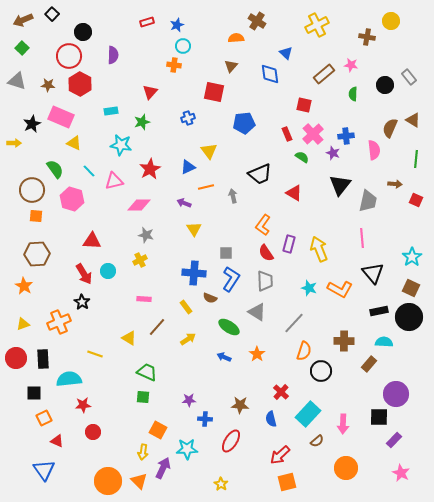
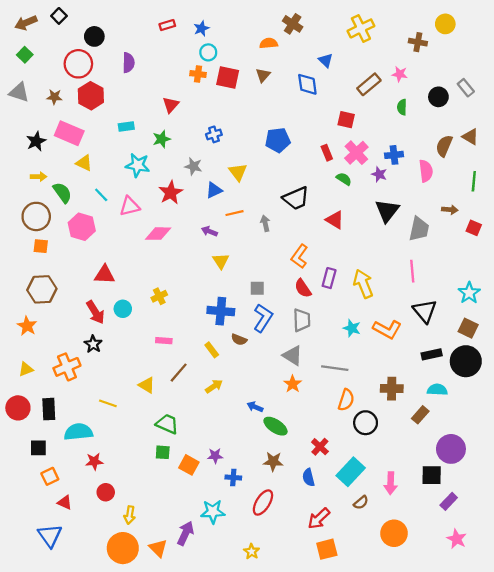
red square: (214, 92) -> (228, 77), moved
yellow arrow: (14, 143) -> (38, 177), moved
gray star: (146, 235) -> (193, 166), moved
gray line: (294, 323) -> (335, 368), turned 55
green ellipse: (229, 327) -> (275, 426), moved
orange star: (257, 354) -> (293, 384), moved
orange square: (158, 430) -> (189, 465), moved
yellow arrow: (143, 452) -> (130, 515), moved

